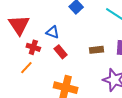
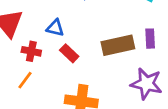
brown rectangle: (97, 50) -> (118, 45), size x1.6

